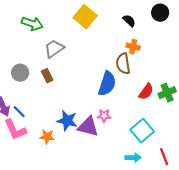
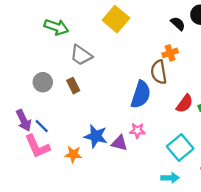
black semicircle: (129, 21) -> (178, 24), moved
orange cross: (133, 47) -> (170, 53), turned -32
gray trapezoid: (54, 49) -> (81, 55), turned -110
purple triangle: (88, 127) -> (119, 143), size x0.7

